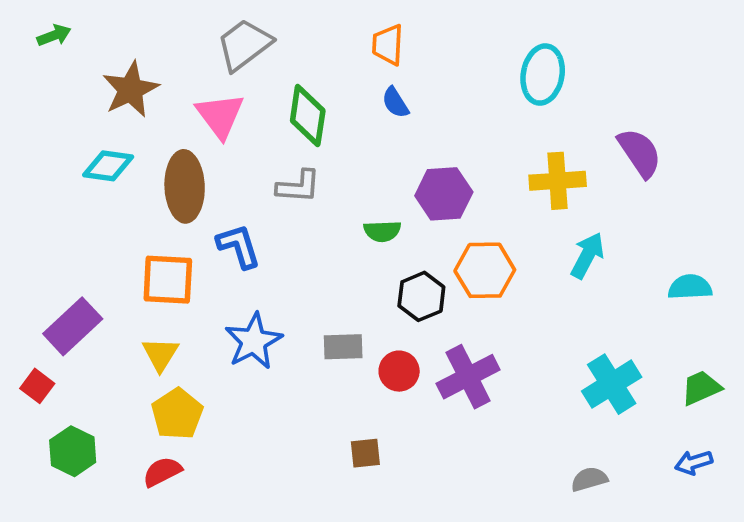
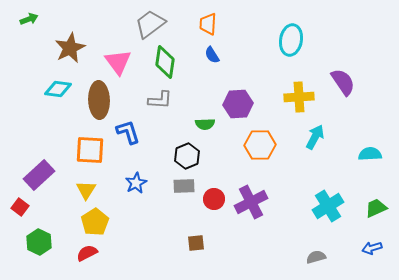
gray trapezoid: (244, 45) -> (150, 24), moved
black hexagon: (421, 296) -> (187, 156), moved
blue star: (254, 341) -> (136, 183), size x0.7

